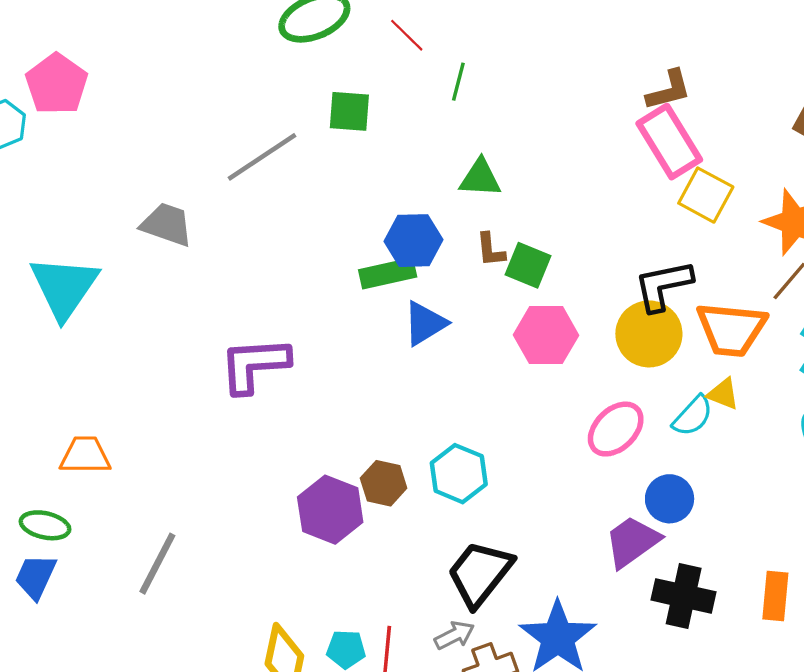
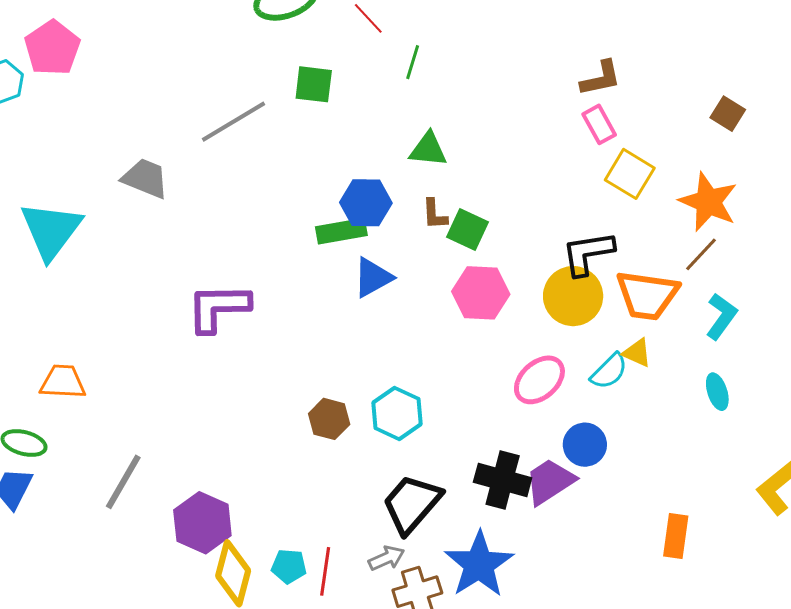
pink rectangle: (669, 142) -> (599, 124), size x0.6
purple hexagon: (330, 510) -> (202, 523), moved
black cross: (684, 596) -> (503, 480), moved

